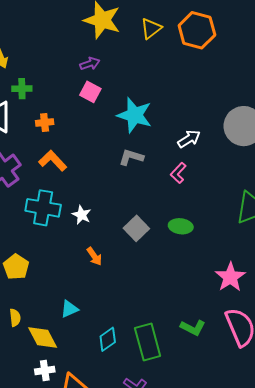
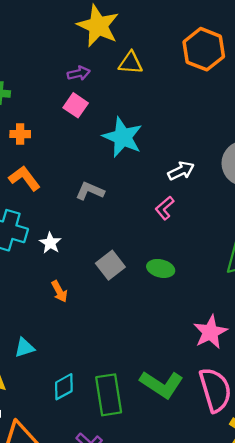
yellow triangle: (151, 28) -> (131, 63), moved, turned 35
gray L-shape: (131, 157) -> (90, 191), moved
green L-shape: (193, 328) -> (162, 384), size x1.5

